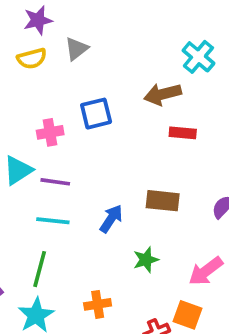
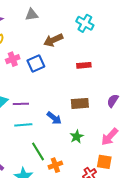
gray triangle: (76, 49) -> (32, 15), moved, turned 40
brown arrow: (163, 94) -> (53, 40), moved
pink cross: (50, 132) -> (13, 59), moved
blue arrow: (111, 219) -> (54, 118), turned 105
green line: (40, 269) -> (38, 151), moved, turned -36

